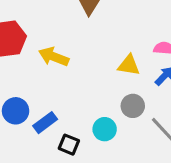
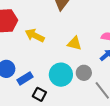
yellow triangle: (129, 65) -> (74, 43), moved
cyan circle: (105, 129) -> (61, 75), moved, size x1.5

